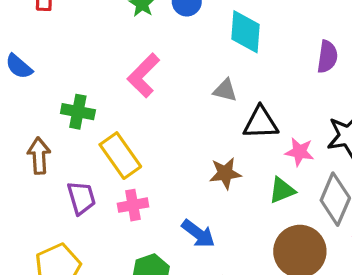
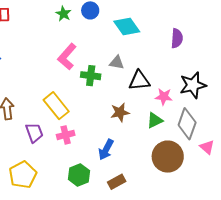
cyan diamond: (245, 32) -> (127, 26), turned -36
green cross: (78, 112) -> (91, 76), moved
blue arrow: (198, 234) -> (106, 150), turned 85

